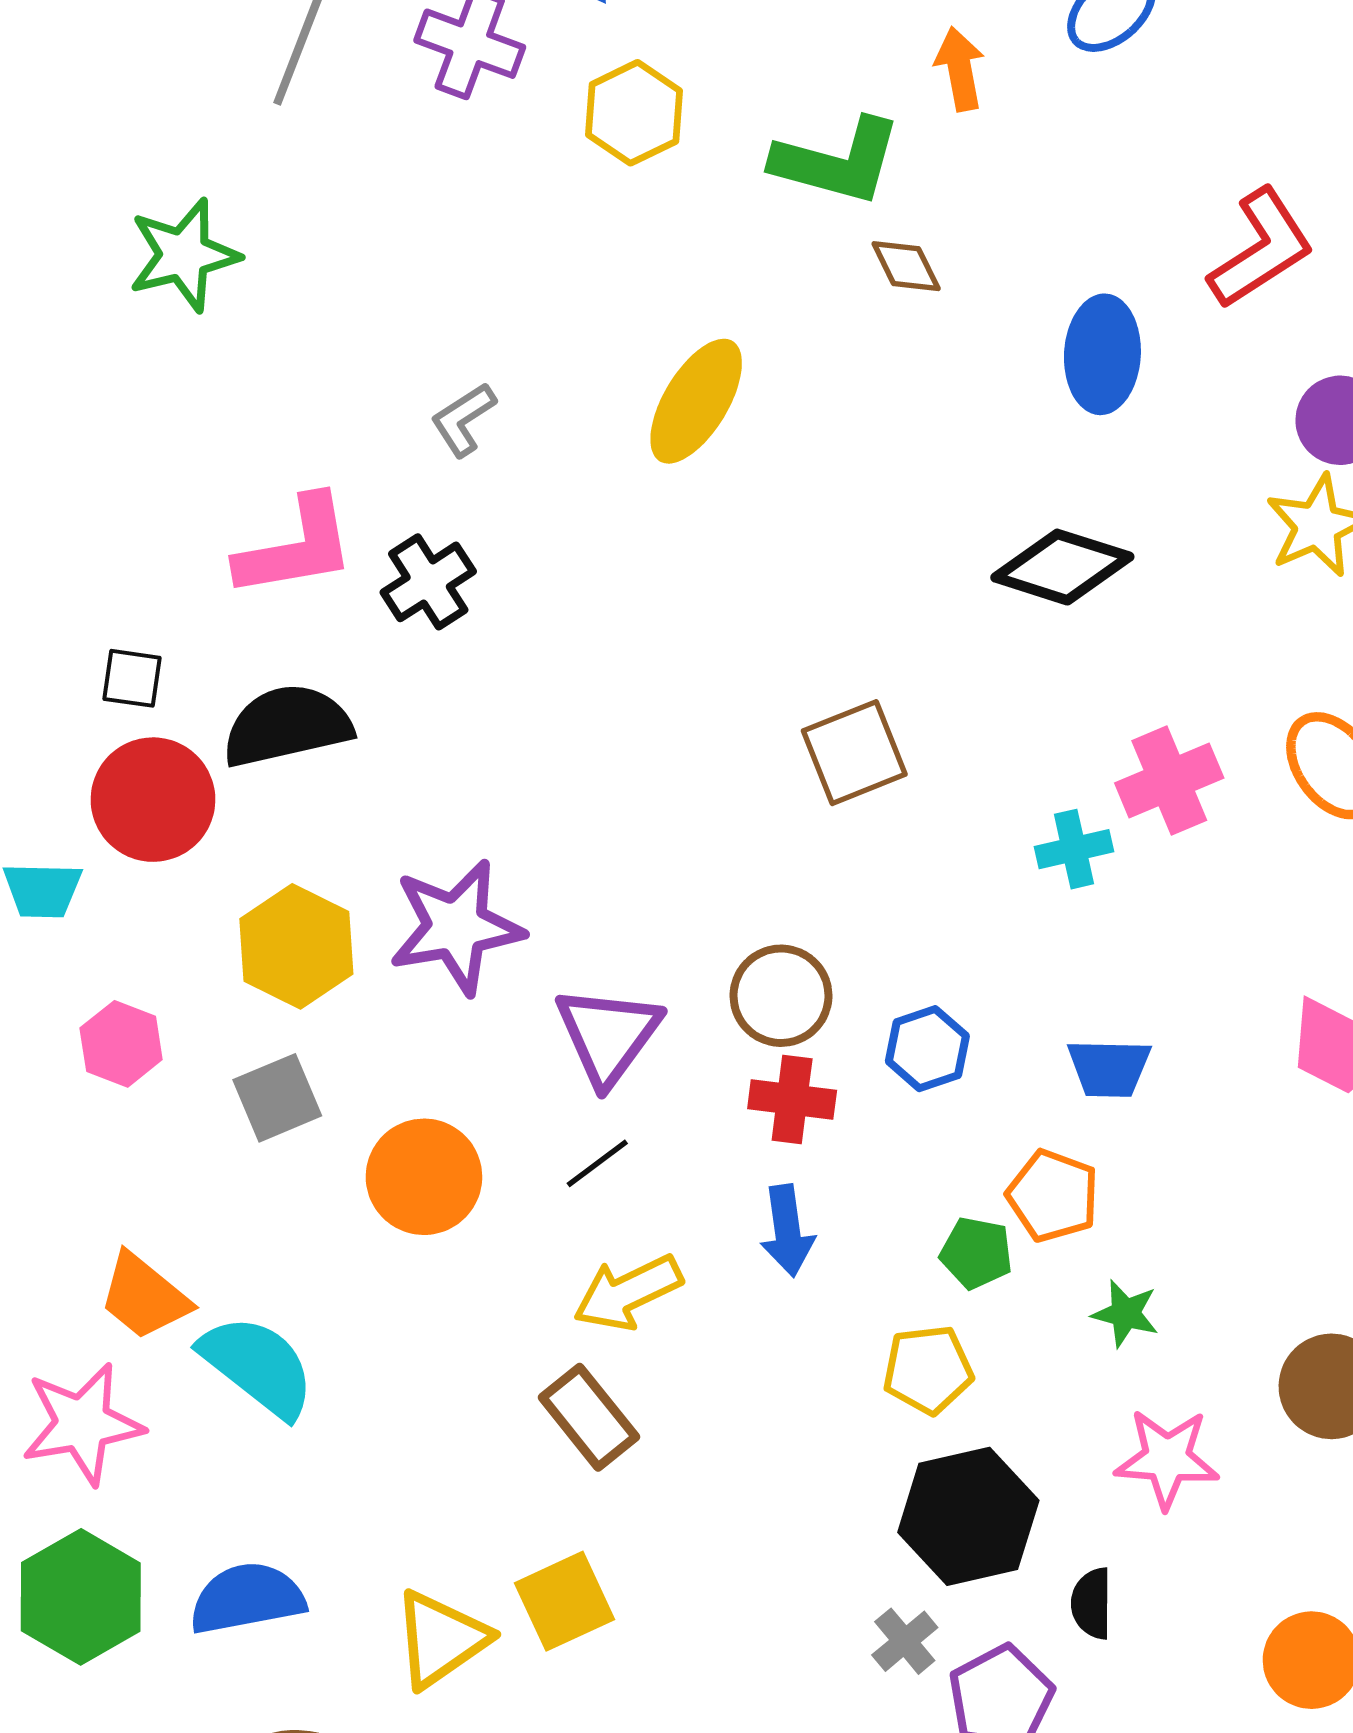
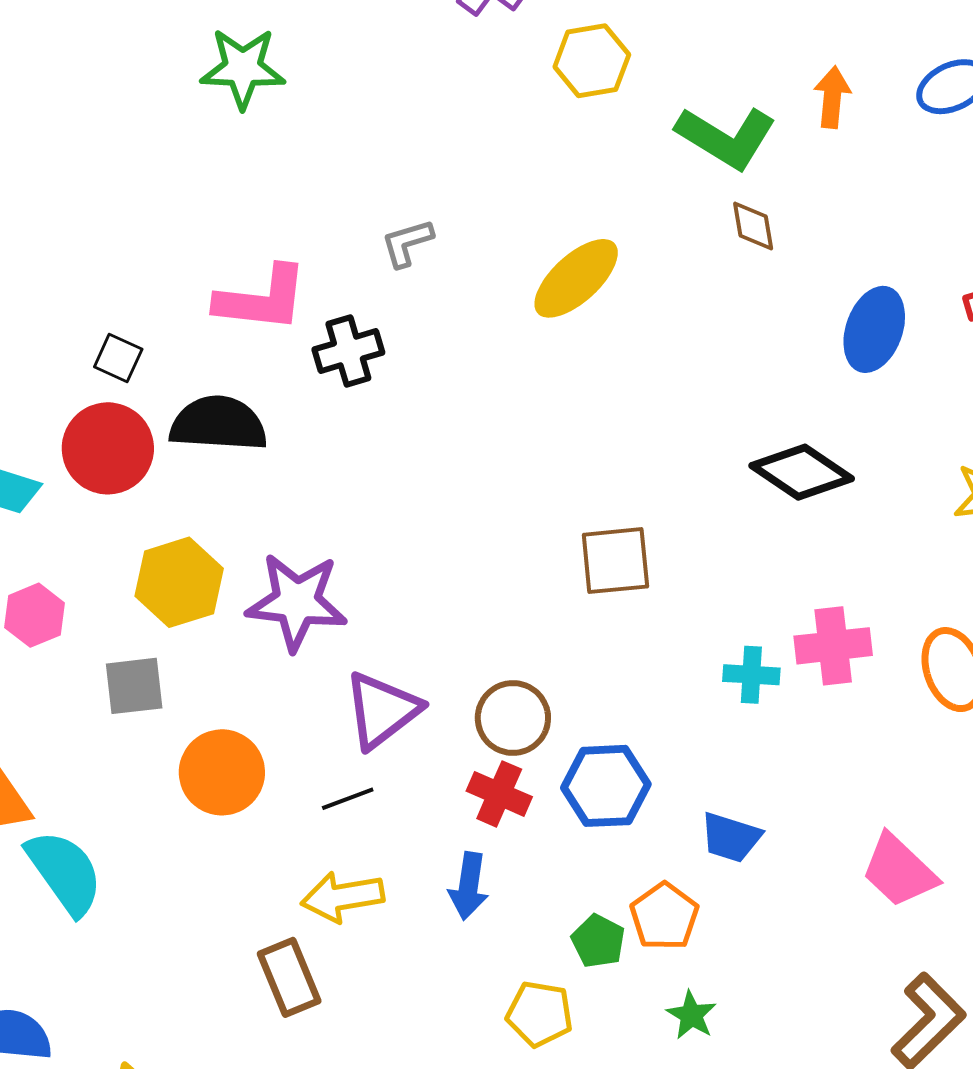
blue hexagon: (927, 1049) -> (606, 786), size x1.4

